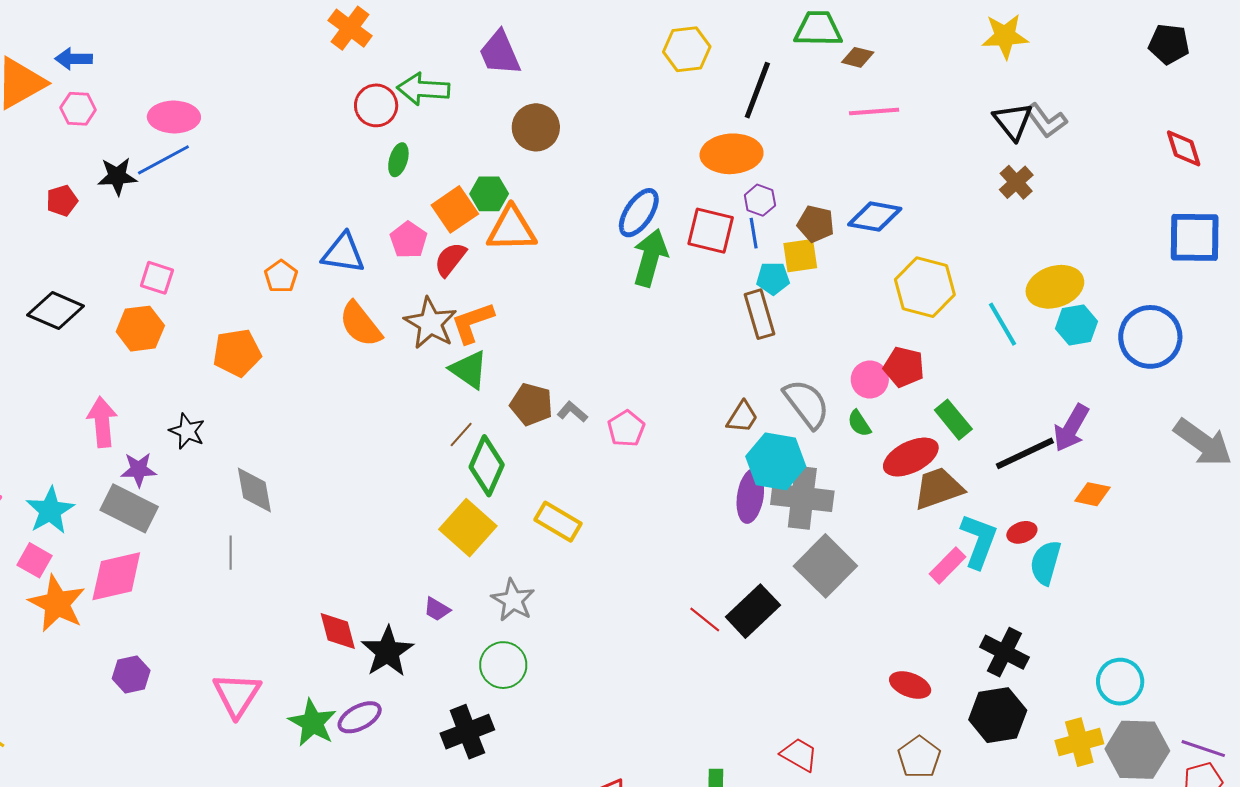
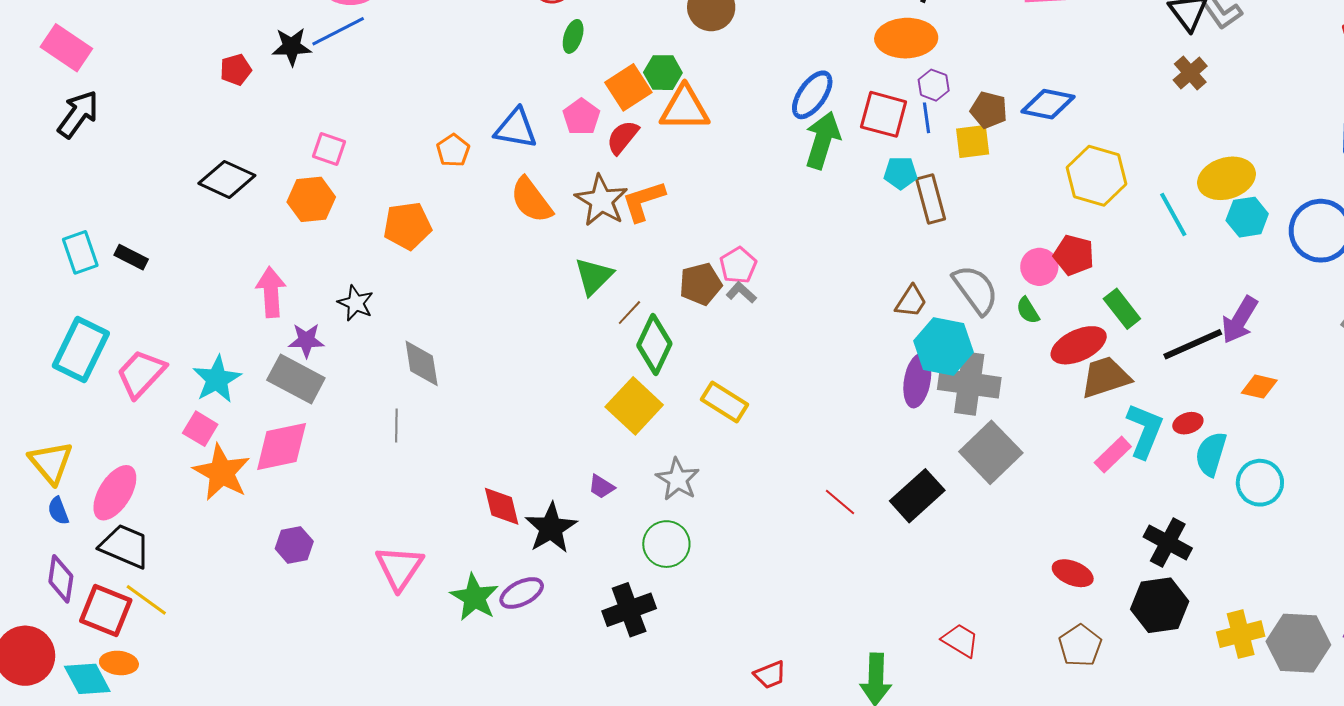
cyan pentagon: (773, 278) -> (901, 173), moved
green triangle: (469, 370) -> (594, 276), moved, turned 39
brown pentagon: (531, 404) -> (701, 284), turned -30
pink pentagon: (626, 429) -> (738, 265), moved
red line: (705, 620) -> (840, 502), moved
cyan circle: (1120, 682) -> (1260, 483), moved

